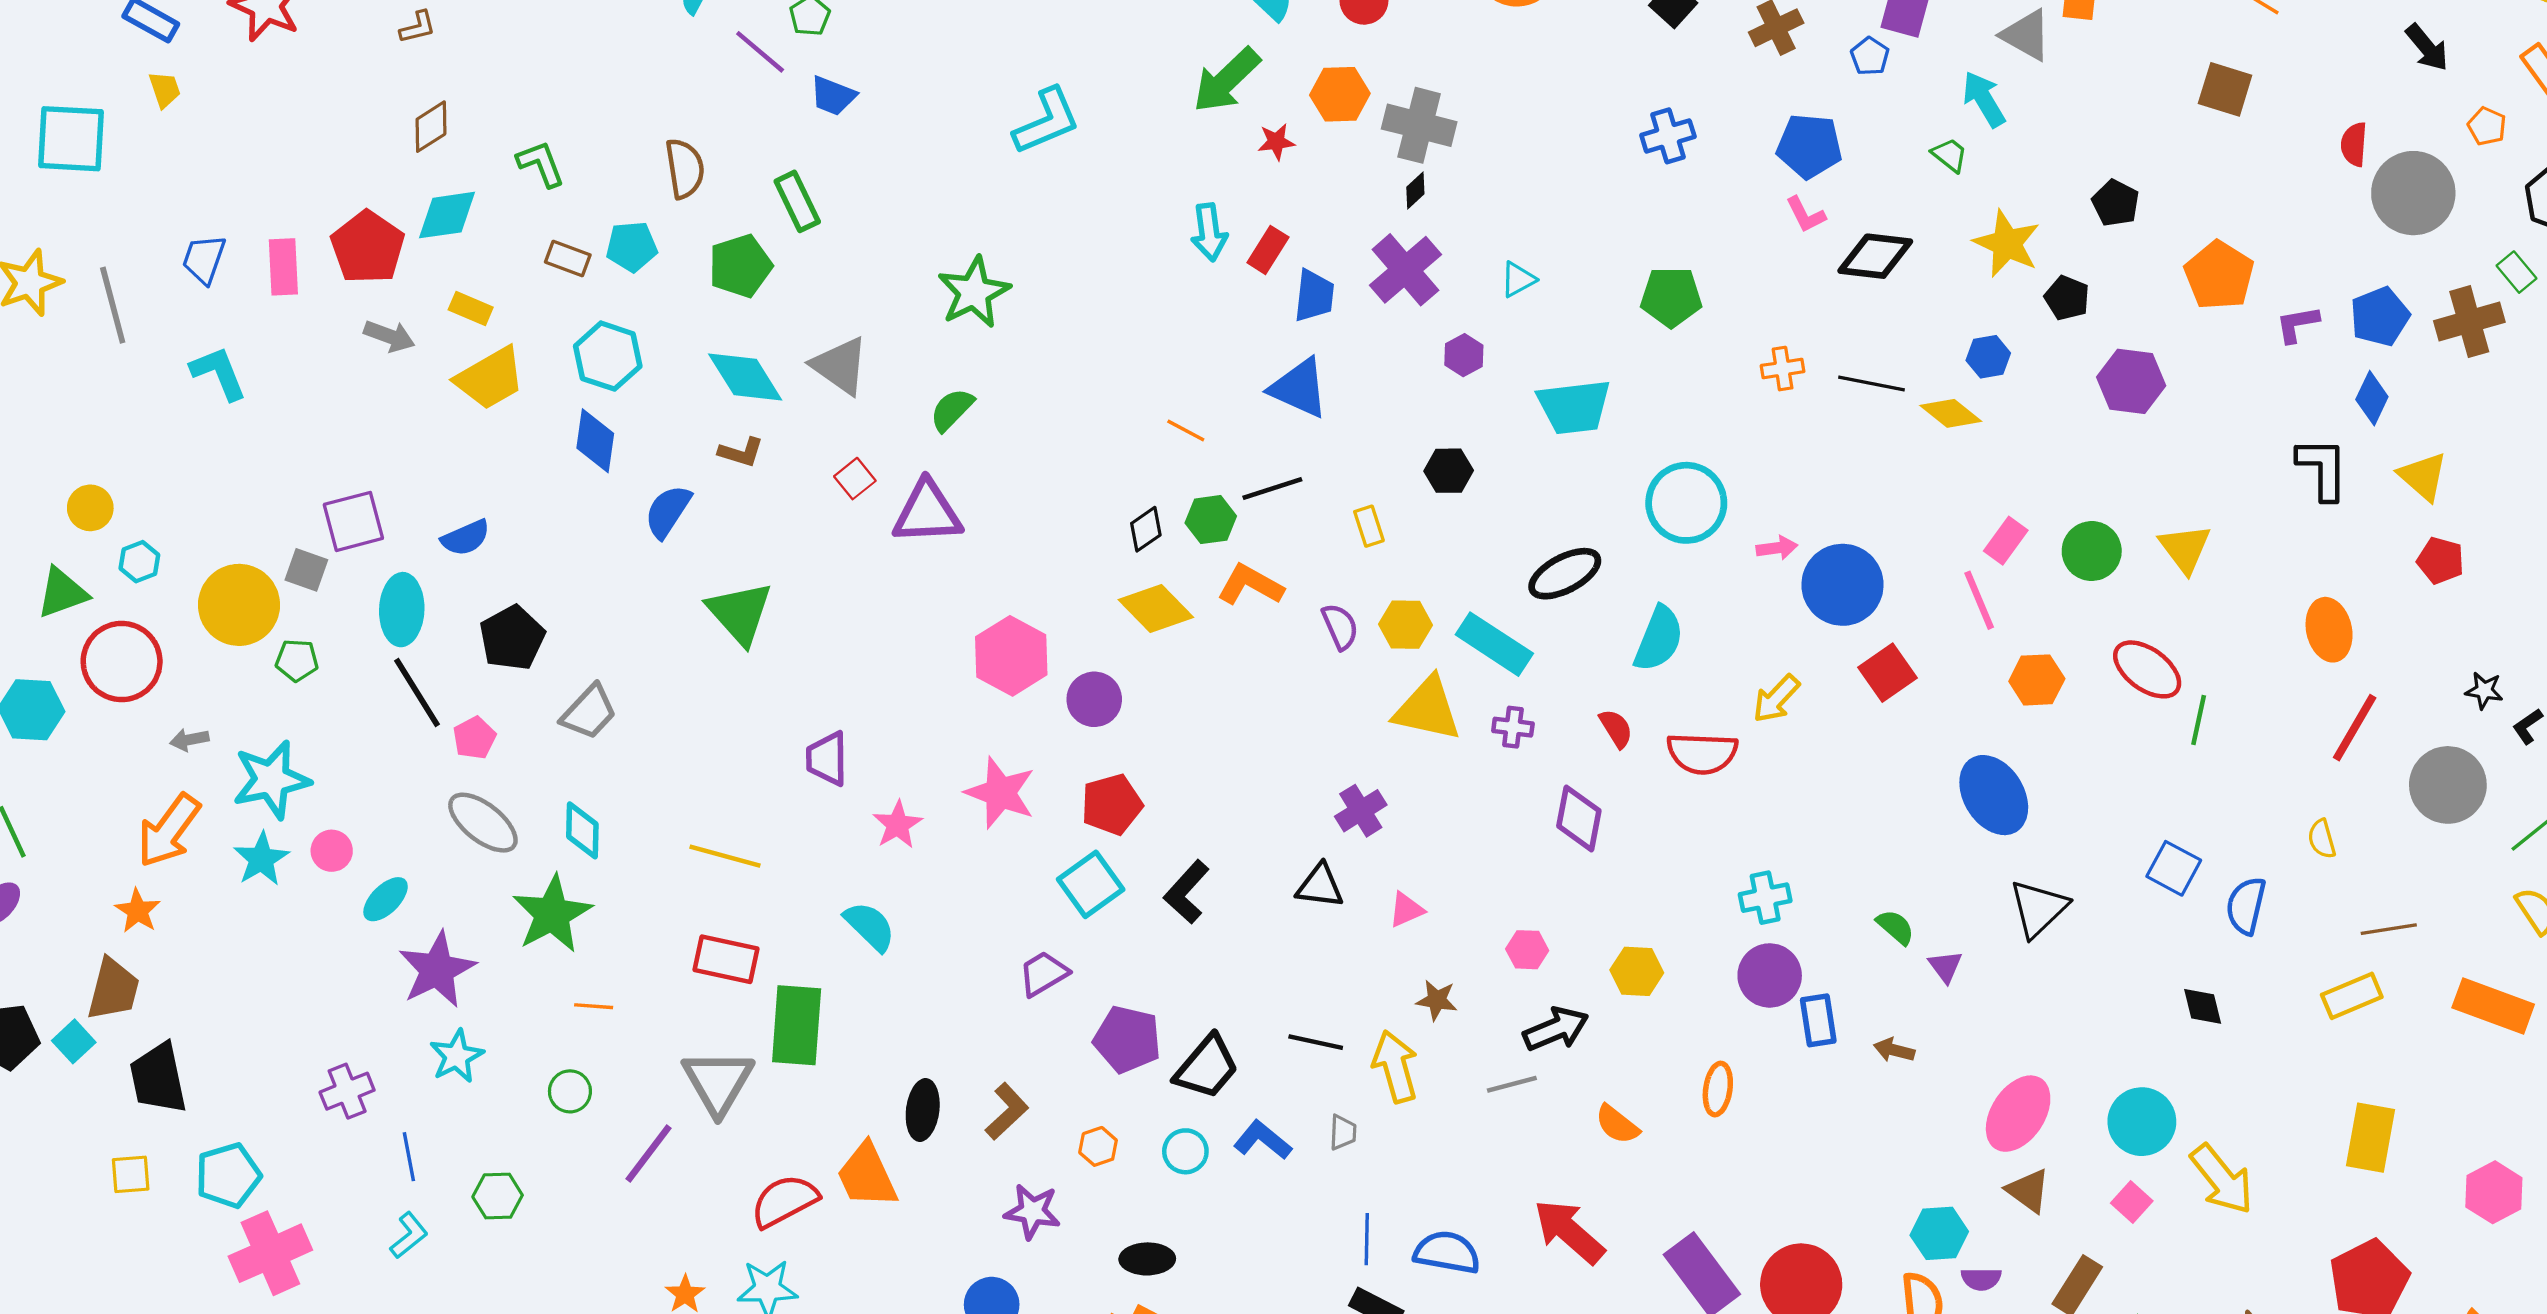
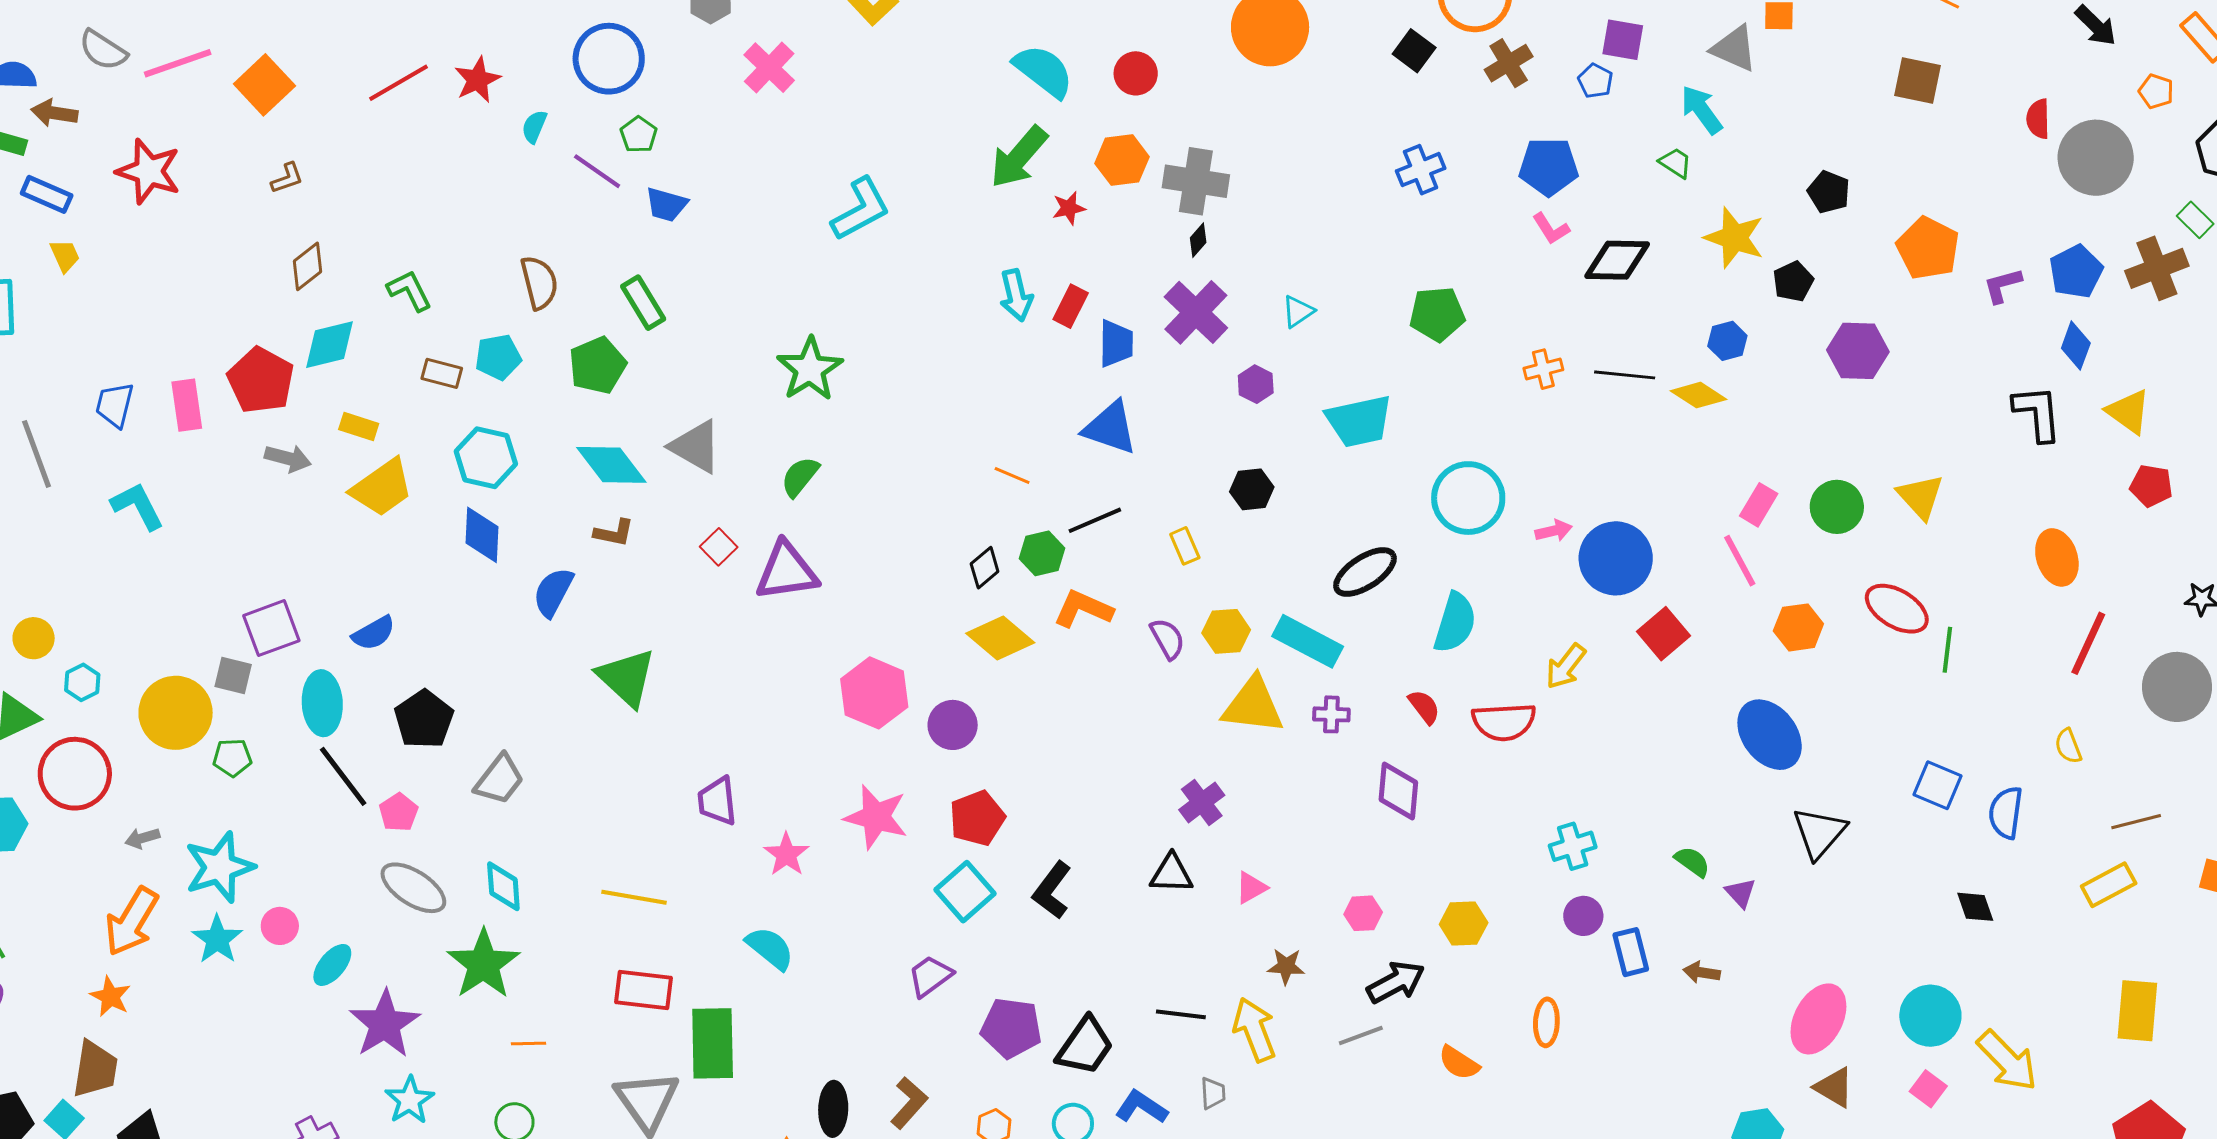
black pentagon: (2067, 298) -> (1793, 281), turned 30
purple circle: (1770, 975) -> (1583, 916), size x0.7

